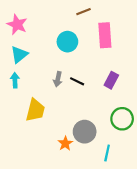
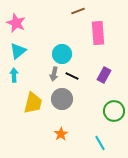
cyan circle: (67, 42) -> (62, 54), moved
gray circle: (85, 132) -> (62, 99), moved
cyan line: (107, 153) -> (100, 143), turned -42

